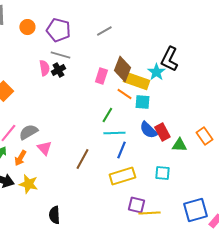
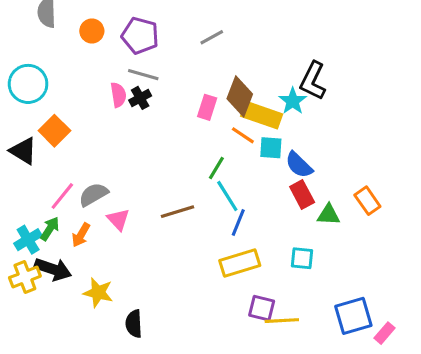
blue semicircle: (148, 130) -> (299, 165), moved
cyan line: (114, 133) -> (227, 196), turned 60
brown line: (82, 159) -> (177, 212), moved, turned 45
yellow star: (28, 184) -> (98, 293), moved

